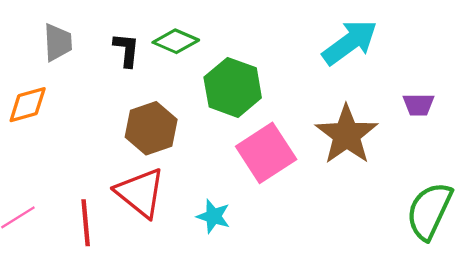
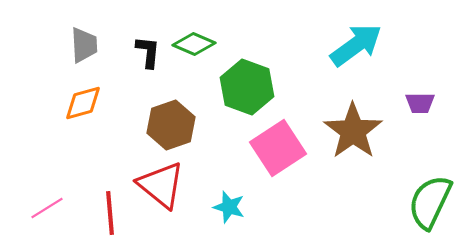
orange diamond: (28, 105) -> (83, 103), moved

